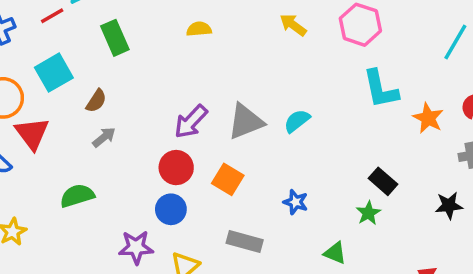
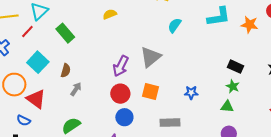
cyan L-shape: (381, 89) -> (219, 17), turned -70
cyan semicircle: (297, 121) -> (175, 25), moved
green triangle: (335, 253) -> (227, 107), moved

